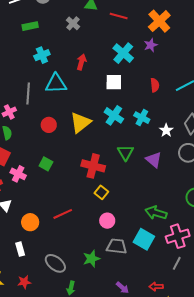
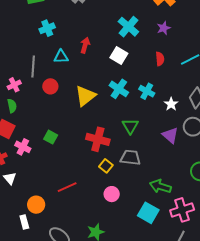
purple star: (151, 45) -> (164, 28), moved
red arrow: (81, 62) -> (85, 45), moved
white square: (114, 82) -> (119, 56), turned 30
cyan triangle: (56, 84) -> (61, 57), size x0.7
red circle: (49, 125) -> (50, 86), moved
purple triangle: (154, 160) -> (170, 135), moved
orange circle: (30, 222) -> (36, 205), moved
gray trapezoid: (117, 246) -> (130, 157), moved

